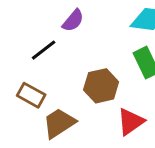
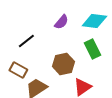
purple semicircle: (73, 21) -> (61, 22), moved

